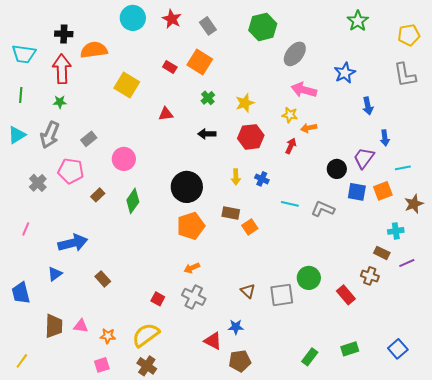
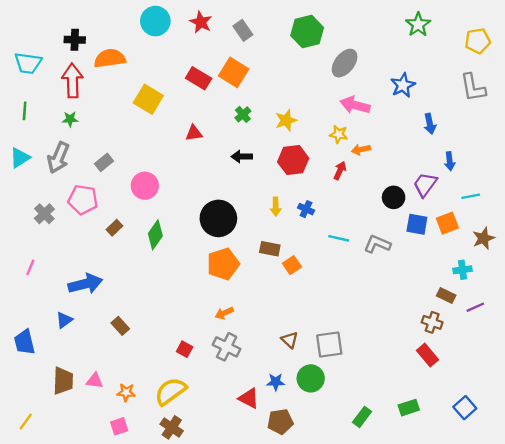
red rectangle: (170, 67) -> (199, 78), size x1.5
green circle: (309, 278) -> (311, 378), moved
red rectangle: (346, 295) -> (427, 355), moved

